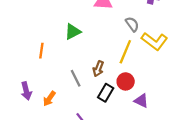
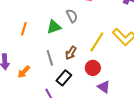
gray semicircle: (132, 24) -> (72, 16), moved
green triangle: (73, 32) -> (54, 27), moved
black rectangle: (106, 93) -> (64, 78), moved

